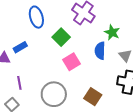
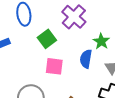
pink square: (71, 62) -> (54, 66), turned 30

